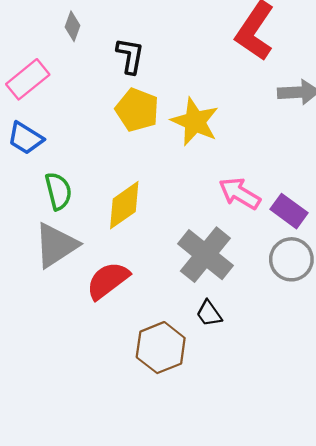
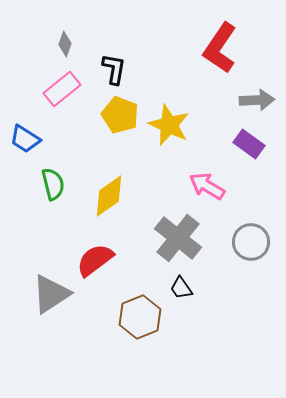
pink rectangle: (28, 79) -> (62, 89), moved
purple rectangle: (289, 211) -> (249, 144), moved
gray triangle: (56, 245) -> (51, 294), moved

